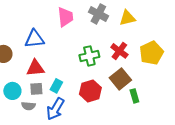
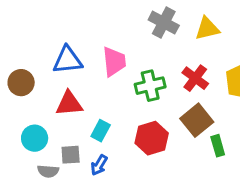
pink trapezoid: (65, 17) -> (114, 62), moved
gray square: (36, 89) -> (71, 155), moved
gray semicircle: (28, 106) -> (48, 171), moved
blue arrow: (55, 109) -> (99, 165), size x0.6

